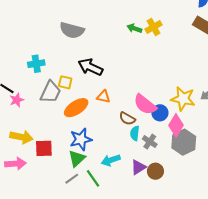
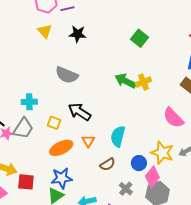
green arrow: (134, 28) -> (125, 81), size x1.5
gray trapezoid: (50, 92) -> (23, 128), moved
orange triangle: (104, 97) -> (88, 141), turned 40
pink semicircle: (145, 105) -> (173, 118), moved
brown semicircle: (127, 119) -> (108, 164), turned -70
cyan semicircle: (135, 133) -> (118, 136), moved, size x1.5

